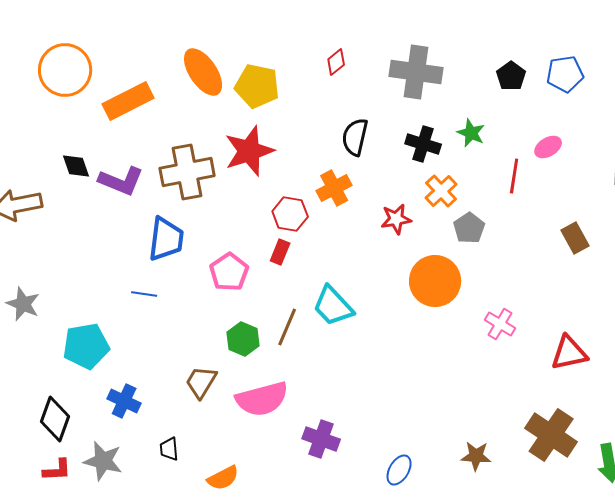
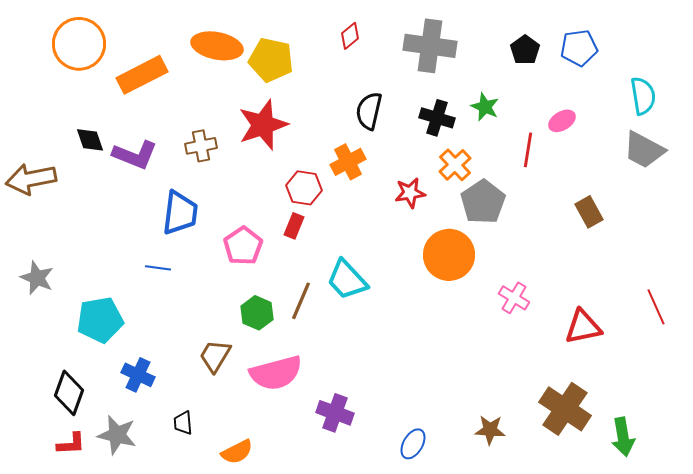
orange ellipse: (203, 72) -> (217, 46), turned -45
brown cross: (187, 172) -> (201, 146), size x0.6
gray pentagon: (469, 228) -> (483, 202), size x1.4

